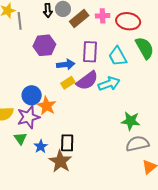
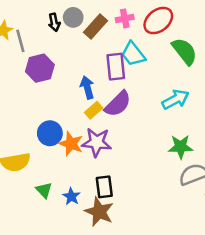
red ellipse: (128, 21) -> (158, 21), turned -40
purple hexagon: (44, 45) -> (40, 68), moved
cyan trapezoid: (118, 56) -> (133, 54), moved
blue arrow: (66, 64) -> (87, 87), turned -90
cyan arrow: (109, 84) -> (175, 99), moved
purple star: (28, 117) -> (97, 142), moved, turned 30

